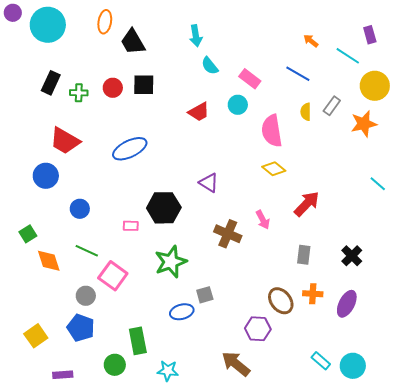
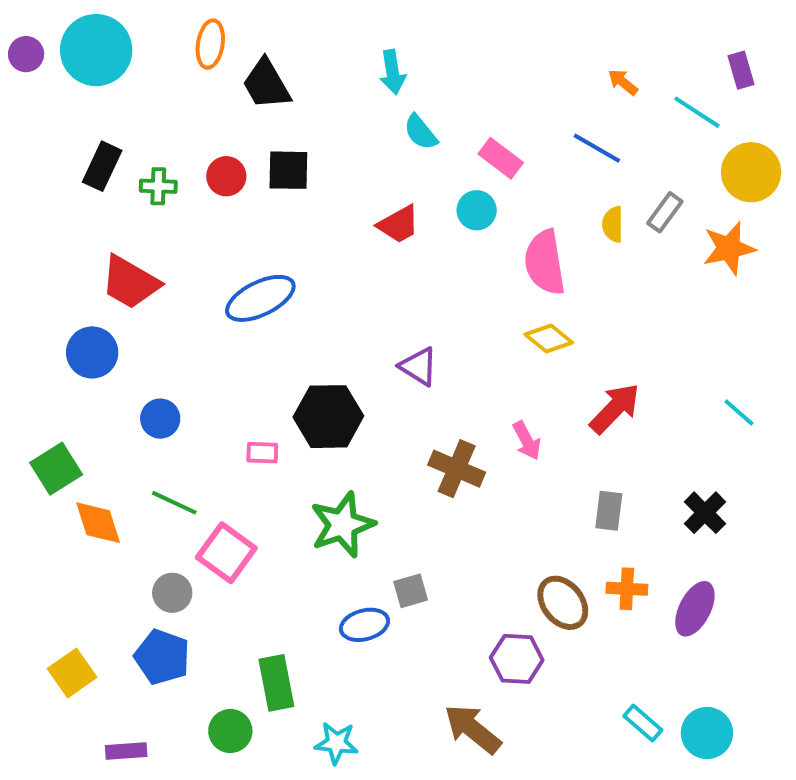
purple circle: (13, 13) -> (26, 54), moved
cyan line: (378, 184) -> (739, 413), moved
green square: (28, 234) -> (56, 469), size x1.4

